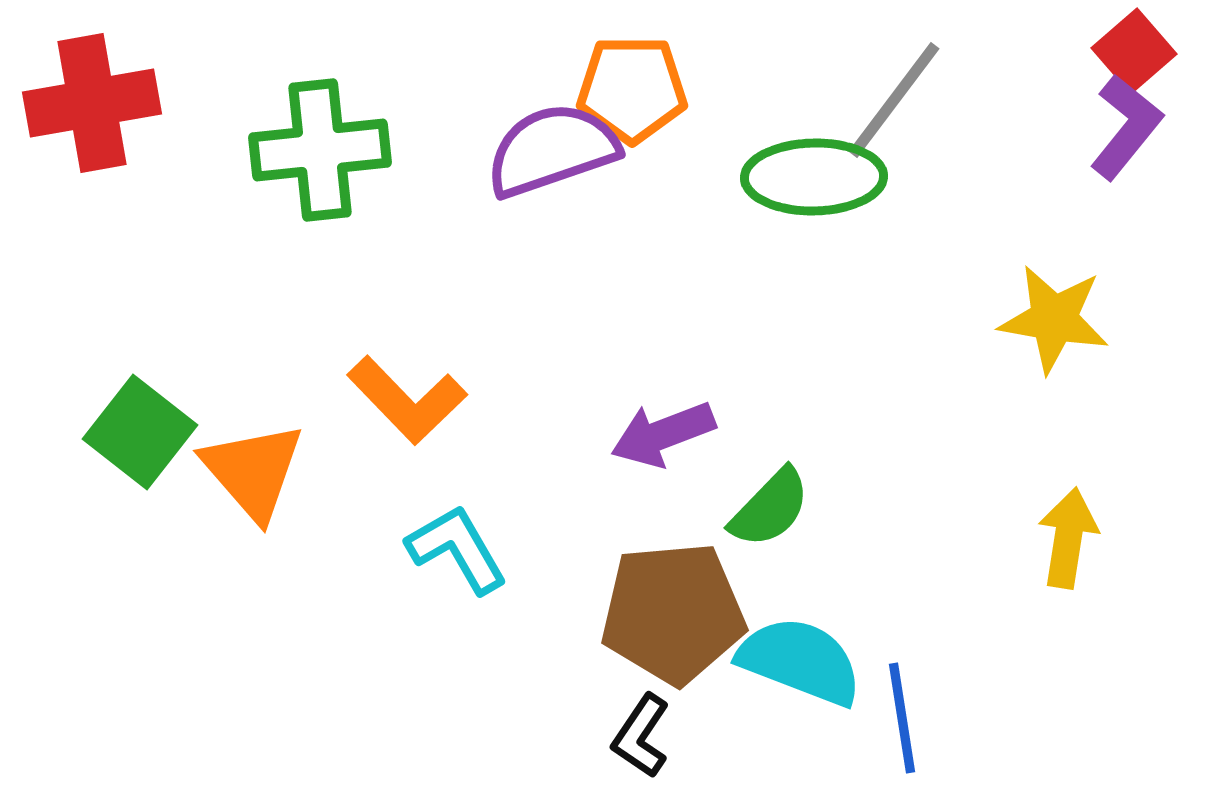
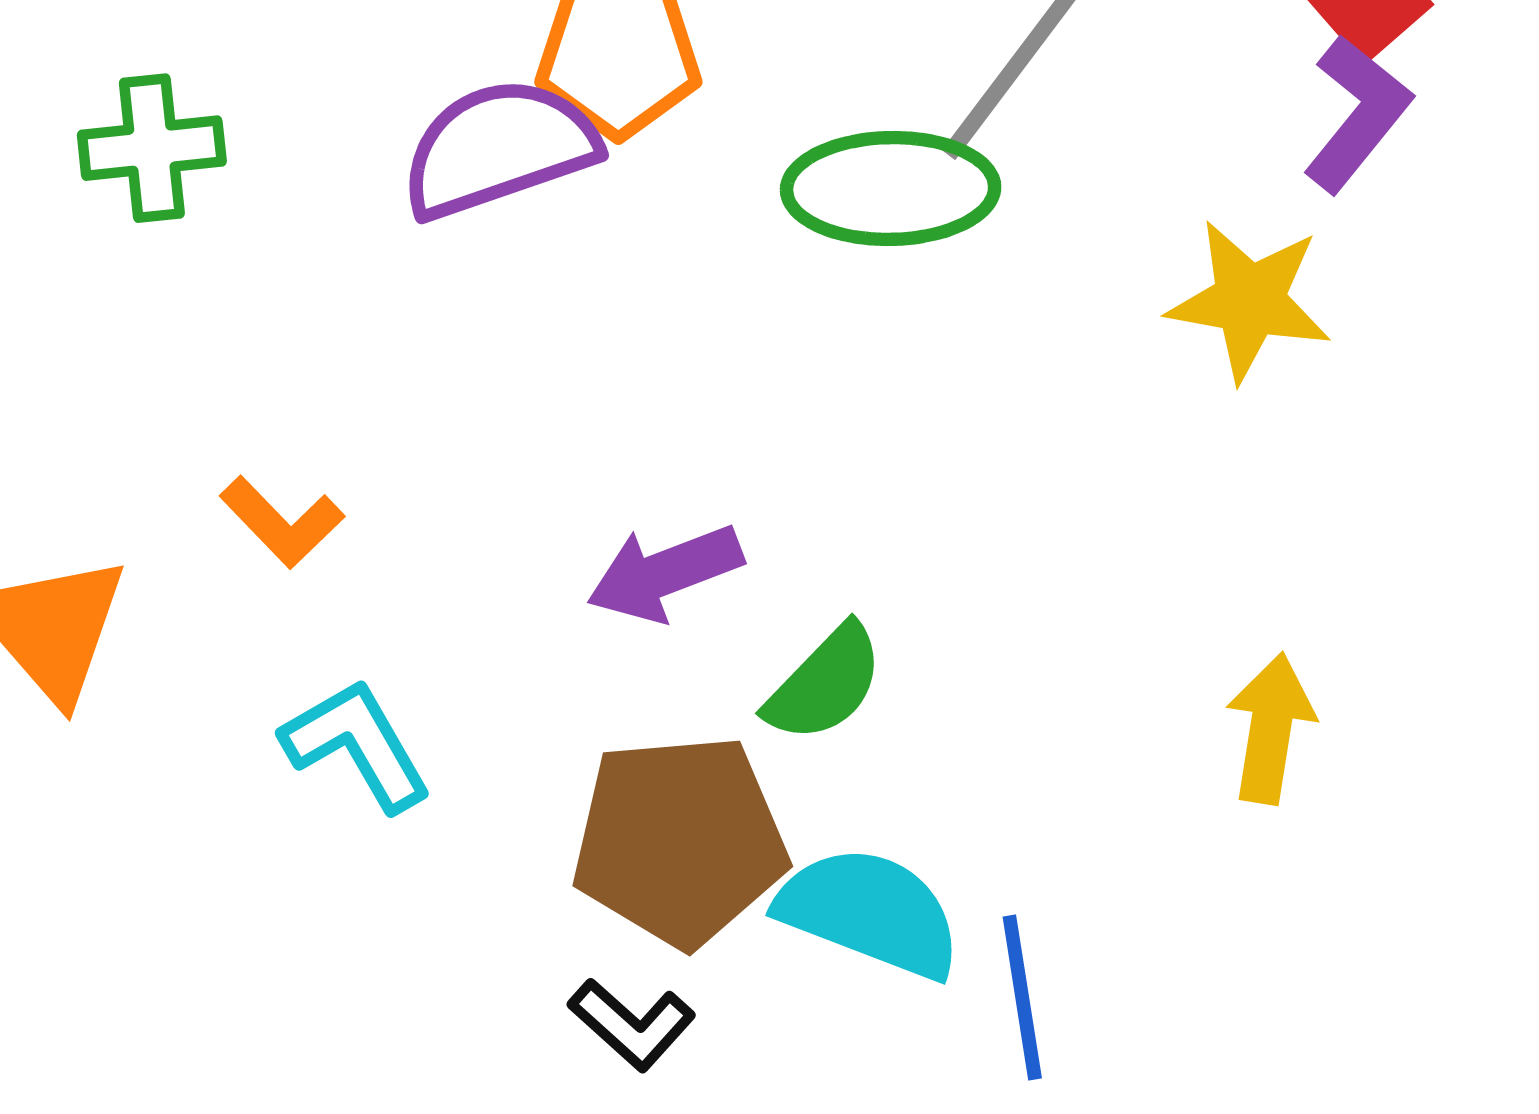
green cross: (320, 150) -> (152, 148), size x0.7
yellow star: (1054, 319) -> (1249, 301), moved
orange L-shape: (407, 400) -> (282, 522), size x0.7
black L-shape: (641, 736) -> (632, 1024), turned -82

